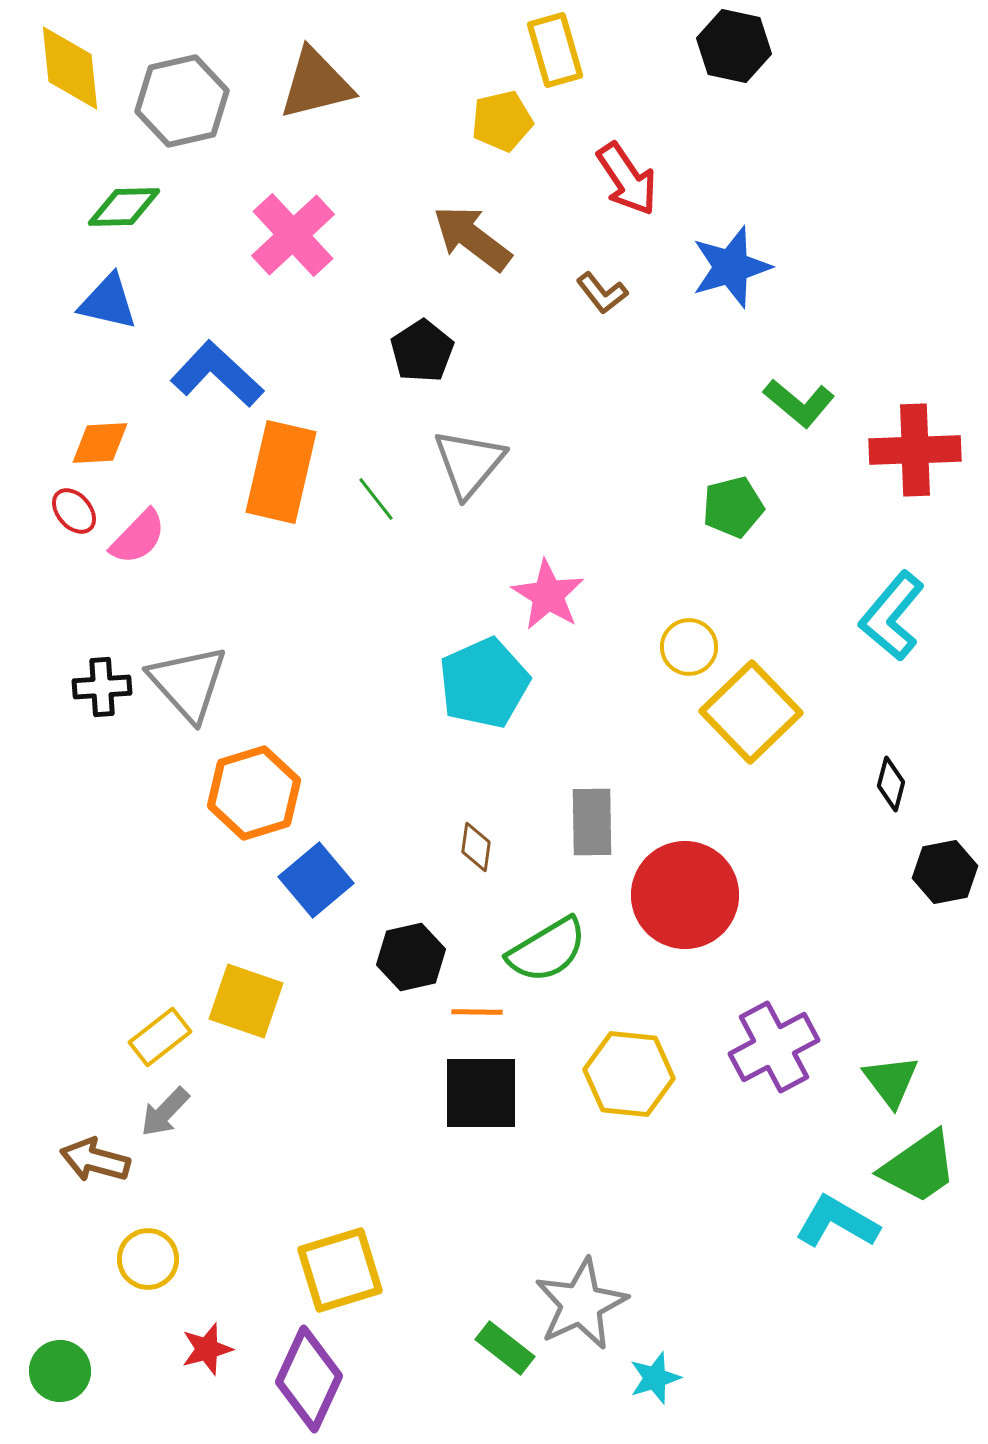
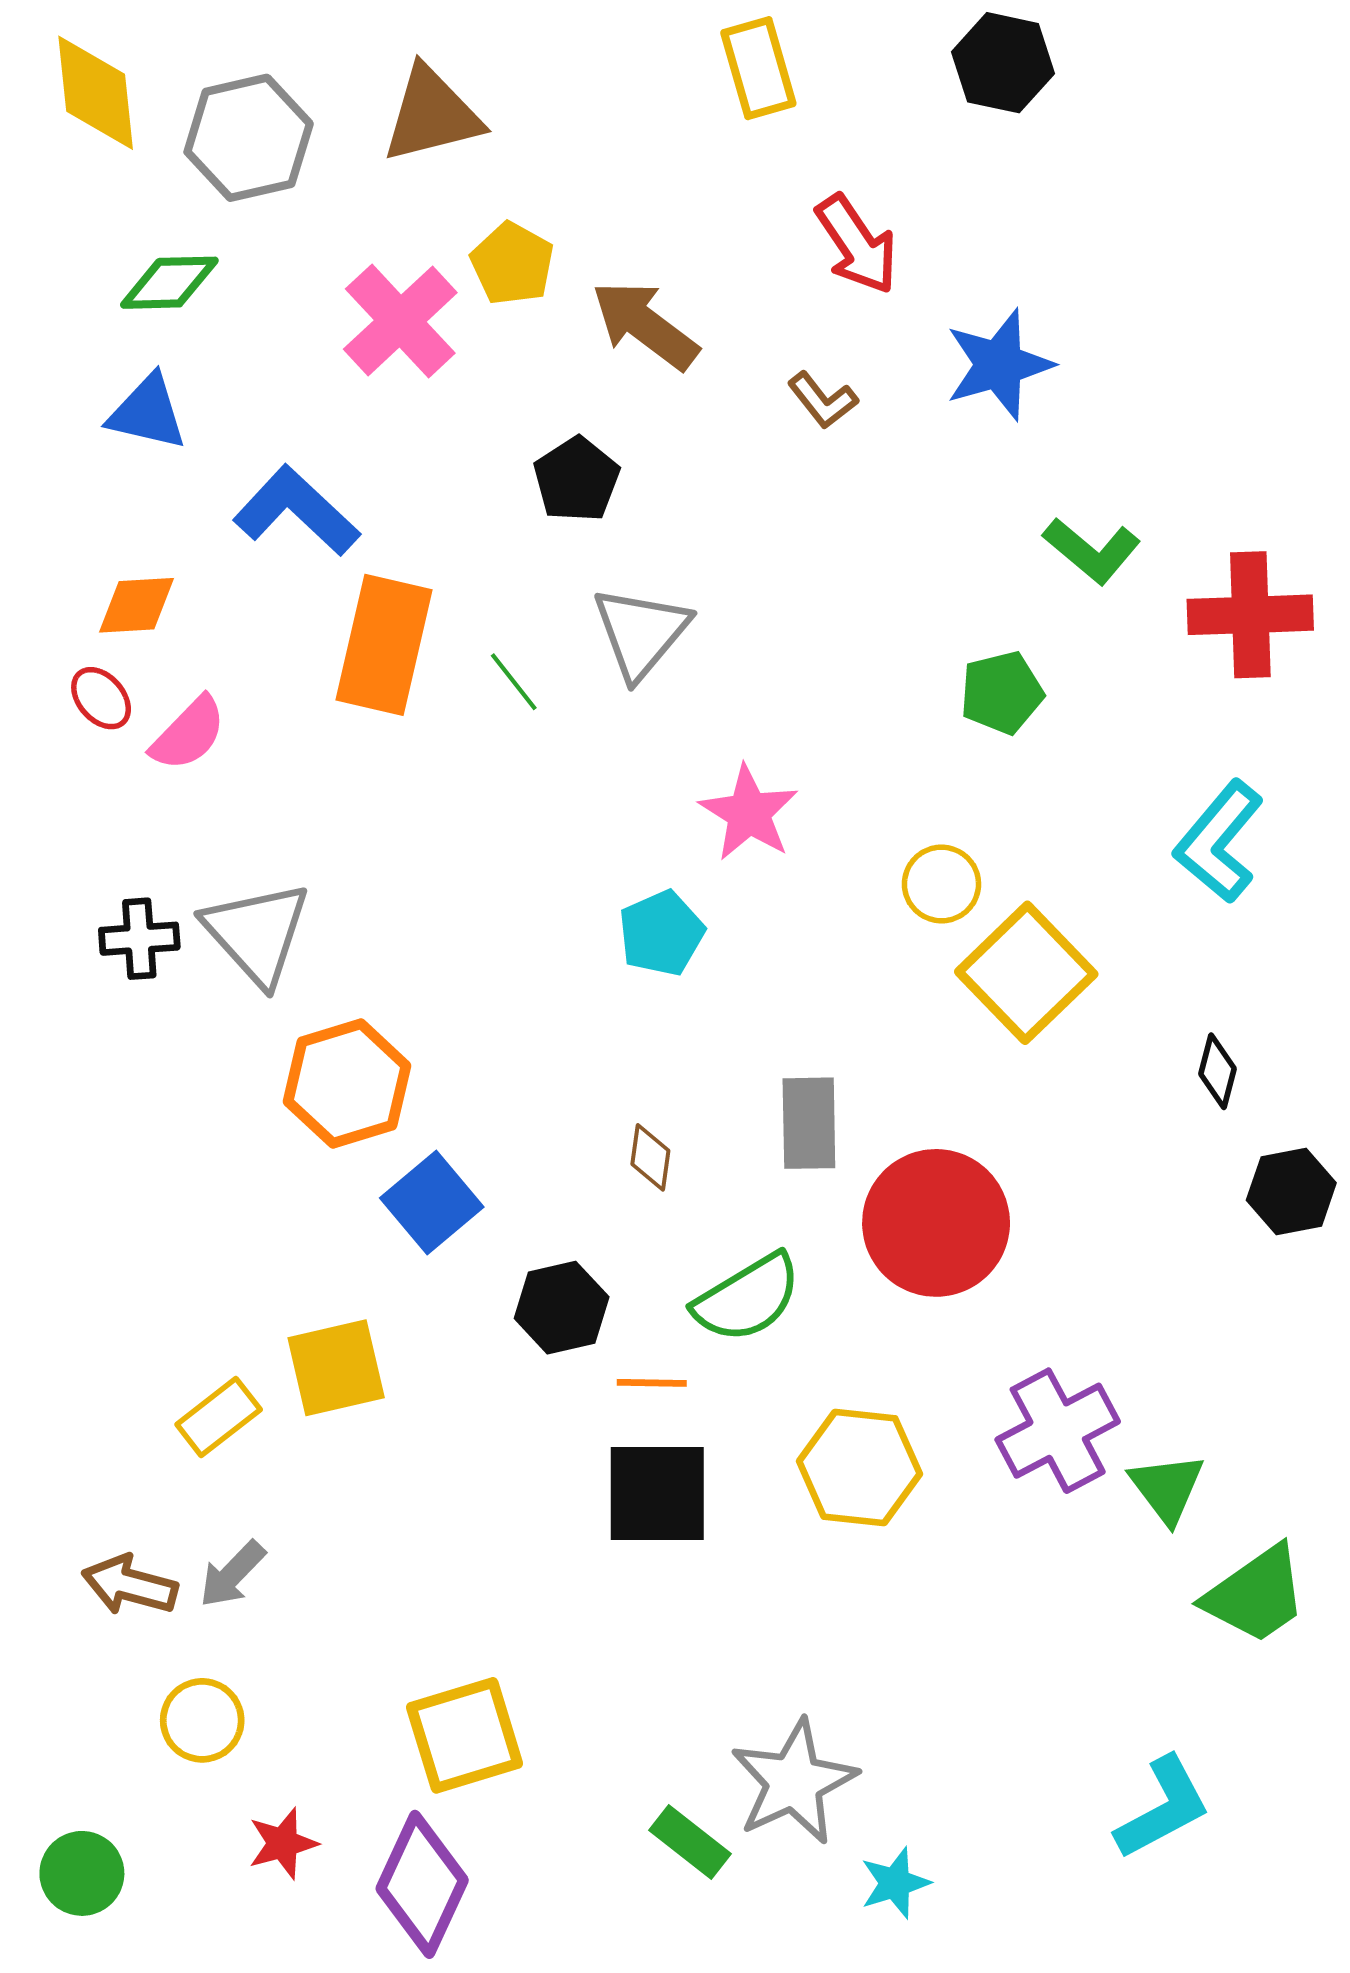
yellow pentagon: (502, 121) -> (512, 264), moved, turned -30
cyan pentagon: (484, 683) -> (661, 933), size x0.7
yellow square: (246, 1001) -> (336, 1368), turned -32
green triangle: (891, 1081) -> (1167, 1488), moved
gray arrow: (165, 1112) -> (232, 1574), moved
cyan L-shape: (837, 1222) -> (1163, 1808), moved, turned 122

